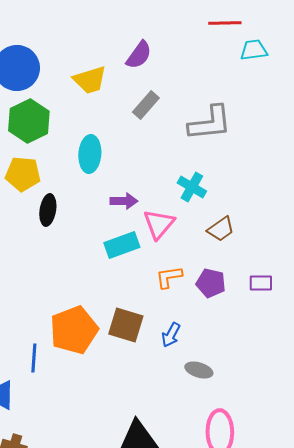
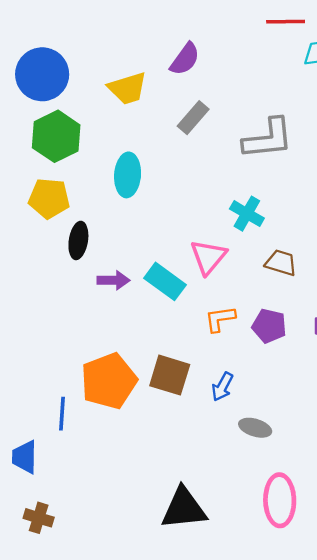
purple arrow: (124, 201) -> (114, 280), moved
brown trapezoid: (221, 229) -> (281, 263), turned -128
cyan rectangle: (122, 245) -> (165, 281), turned 56

